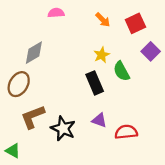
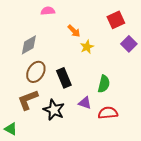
orange arrow: (103, 20) -> (74, 31), moved
green semicircle: (121, 71) -> (104, 84), moved, turned -138
black rectangle: (95, 83) -> (64, 78), moved
brown ellipse: (19, 84) -> (36, 72), moved

